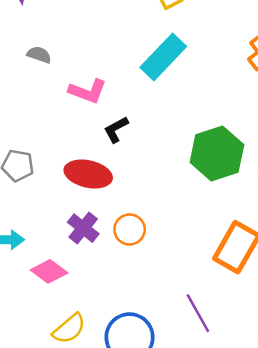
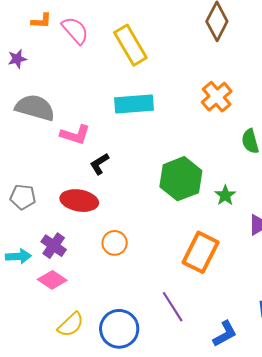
gray semicircle: (39, 55) -> (35, 108), size x2.0
cyan rectangle: (163, 57) -> (134, 104), turned 45
purple cross: (83, 228) -> (54, 246), moved

